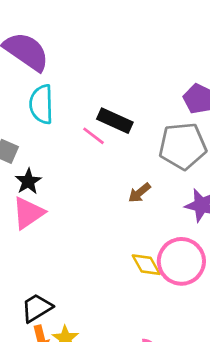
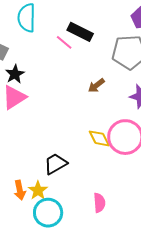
black trapezoid: (37, 308) -> (55, 164), moved

